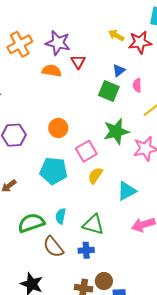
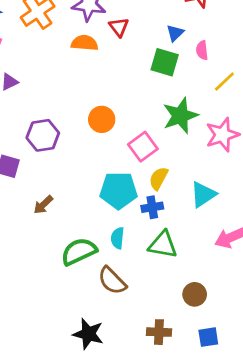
cyan pentagon: (53, 171) -> (119, 190), moved
blue cross: (86, 250) -> (152, 207), moved
brown circle: (104, 281) -> (195, 294), moved

